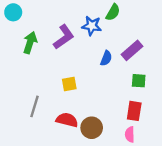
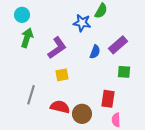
cyan circle: (13, 12) -> (22, 15), moved
purple L-shape: (64, 37) -> (57, 48), moved
red rectangle: (134, 111) -> (108, 99), moved

